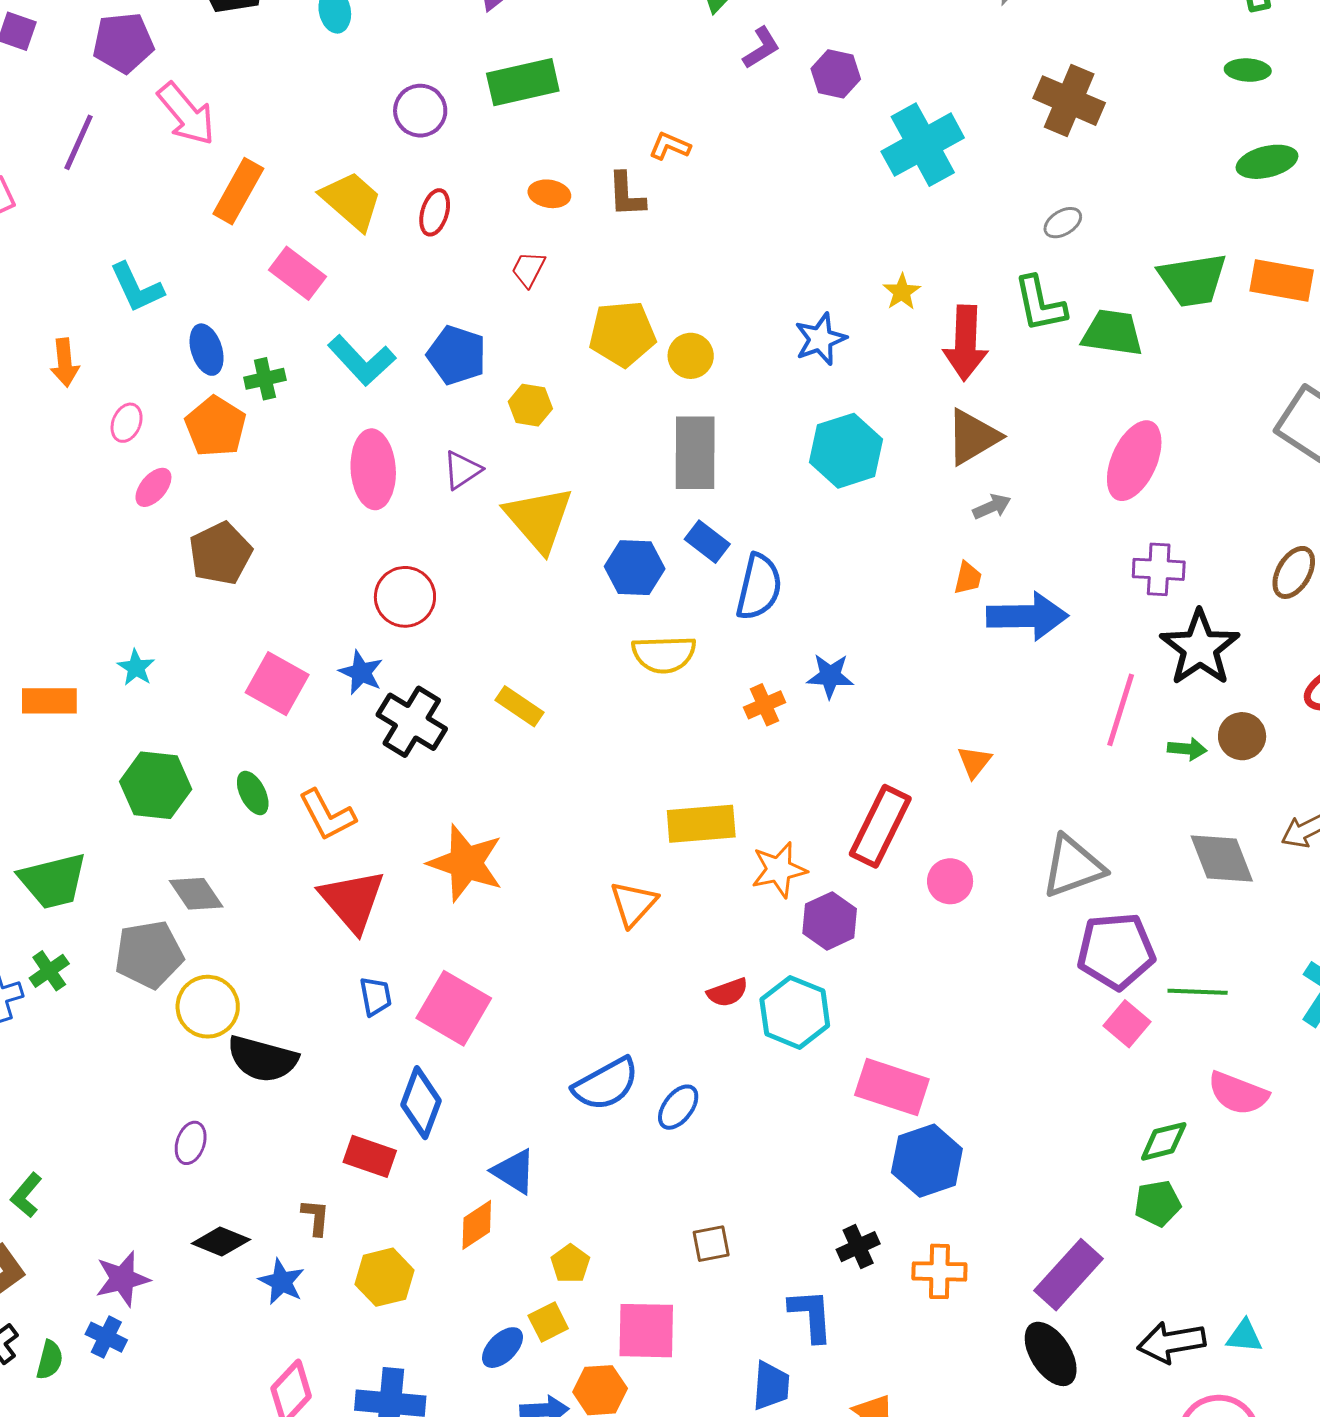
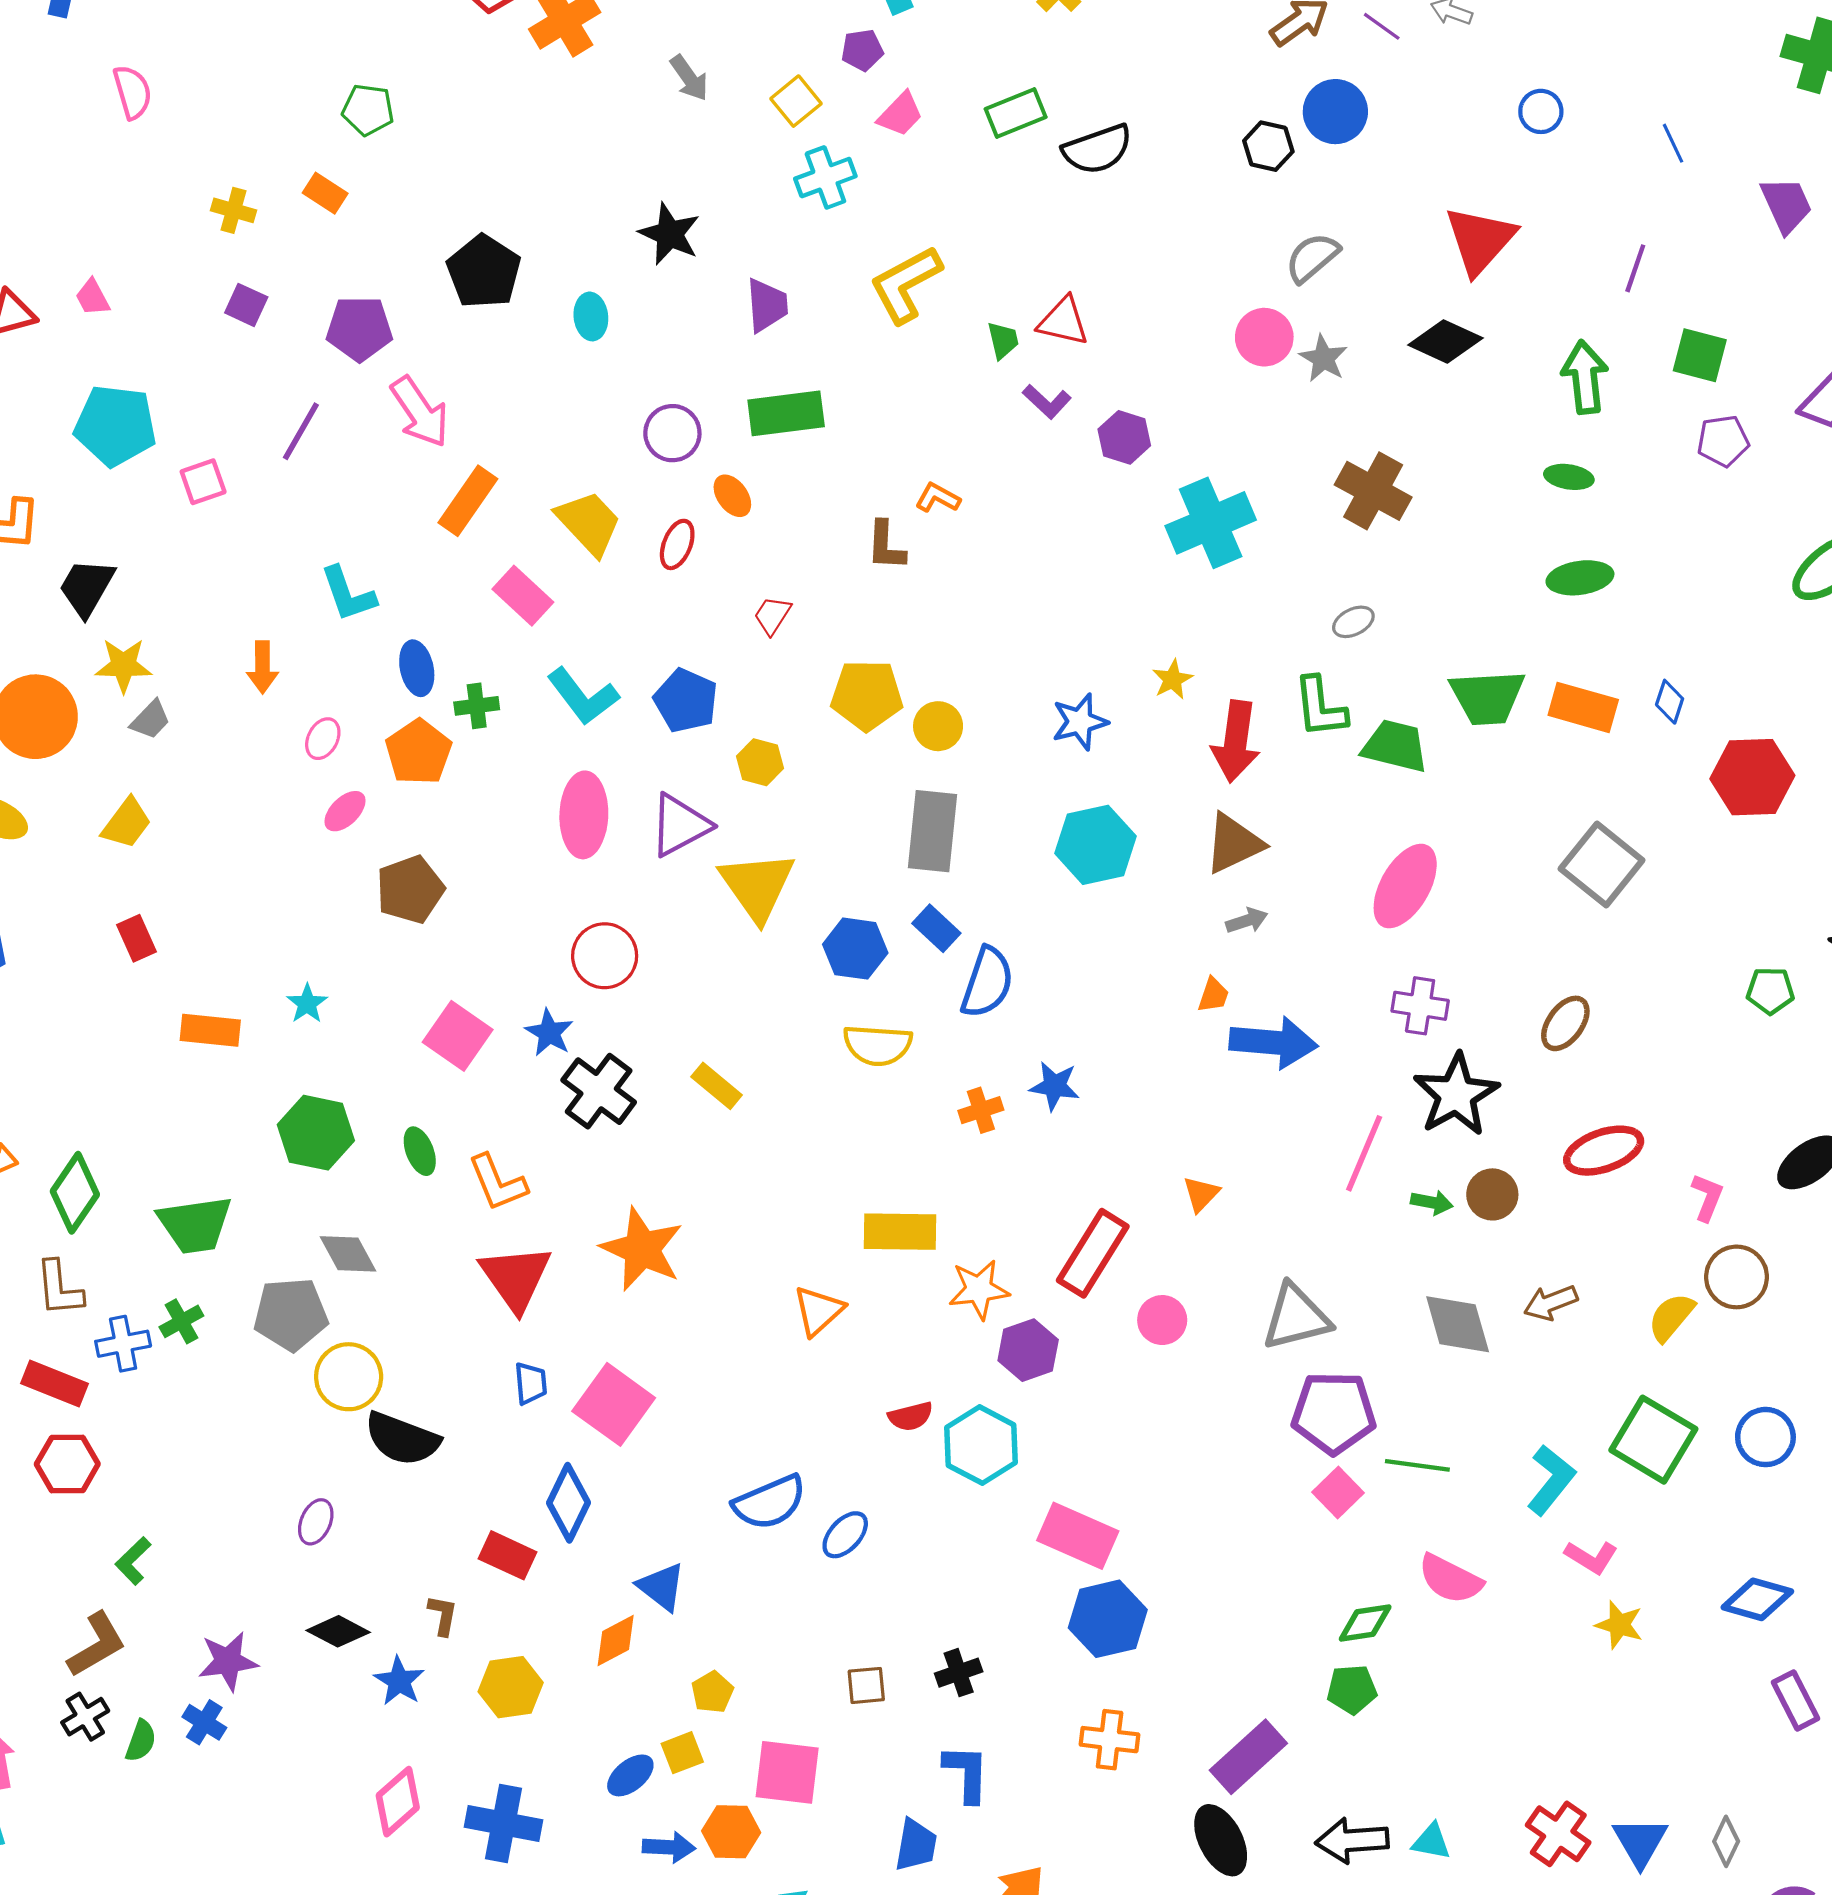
purple L-shape: (761, 48) -> (1047, 402), turned 69
orange ellipse: (549, 194) -> (732, 496), moved, turned 39
purple triangle: (462, 470) -> (680, 825), size x1.5
black cross: (858, 1247) -> (959, 1673), moved

